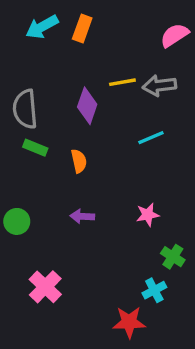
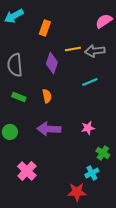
cyan arrow: (42, 27) -> (14, 16), moved
orange rectangle: (82, 29) -> (45, 28), moved
green rectangle: (35, 148) -> (19, 97), moved
purple arrow: (82, 216) -> (49, 129), size x1.6

